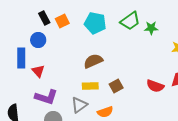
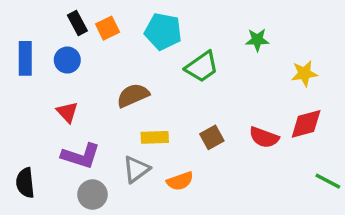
green trapezoid: (130, 21) -> (202, 67), moved
blue rectangle: (21, 58) -> (25, 58), moved
brown semicircle: (93, 61) -> (133, 95), moved
brown square: (116, 86) -> (212, 137), moved

